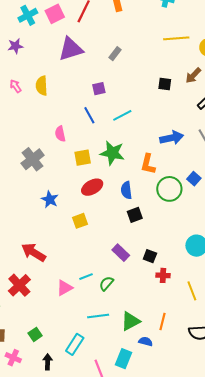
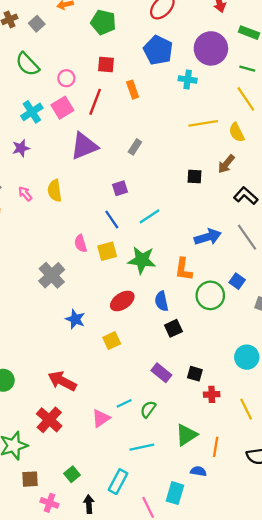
yellow square: (83, 158) -> (107, 251), moved
green triangle: (130, 321) -> (186, 435), moved

